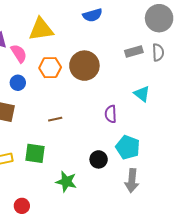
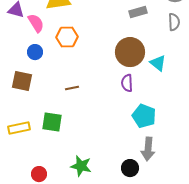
gray rectangle: (134, 51) -> (138, 12), moved
brown circle: (84, 66) -> (130, 52), moved
black circle: (99, 159) -> (130, 168), moved
green star: (66, 182) -> (81, 166), moved

